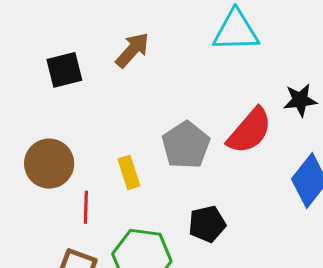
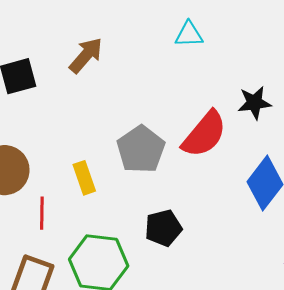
cyan triangle: (236, 31) -> (189, 34), size x0.6

